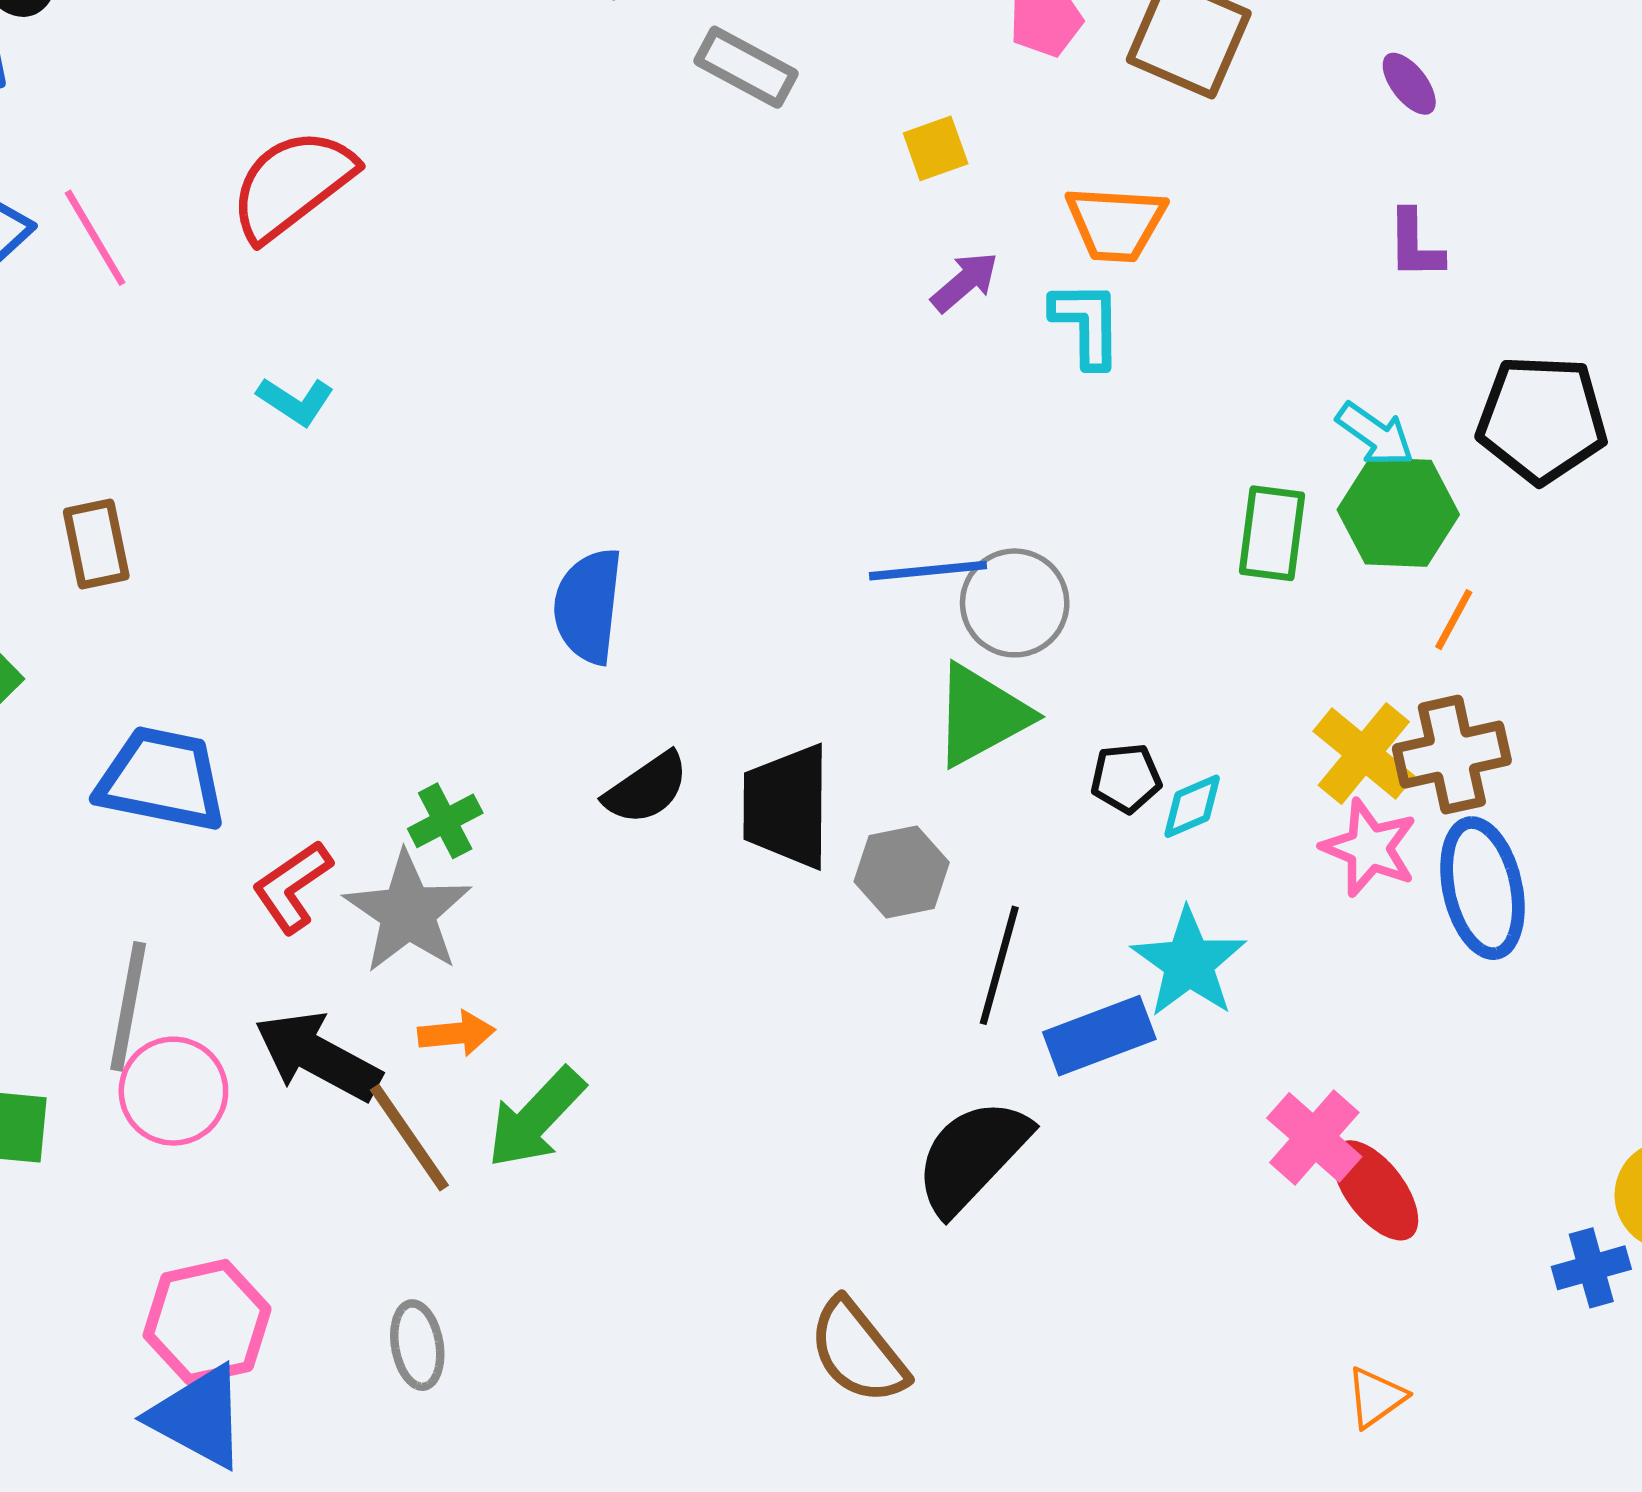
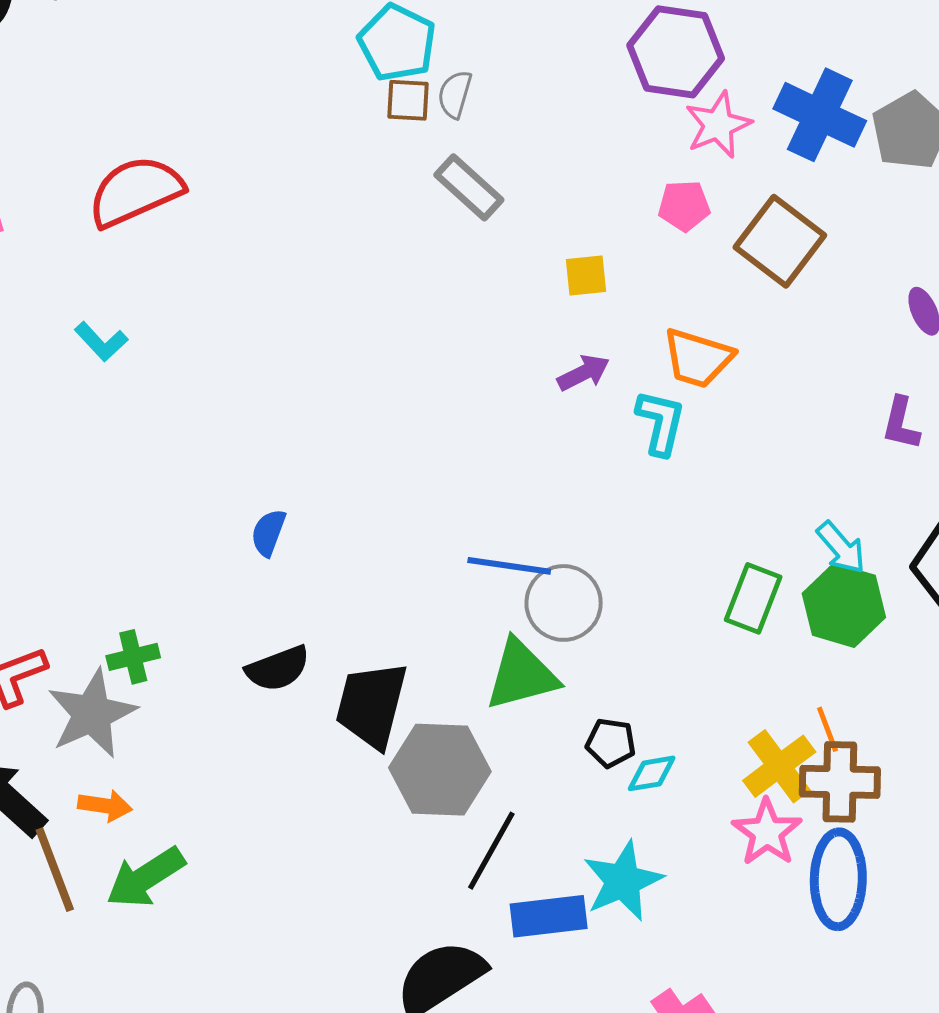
blue semicircle: (588, 606) -> (268, 533), size x0.6
orange line: (1454, 620) -> (827, 729), moved, turned -63
gray hexagon: (902, 872) -> (440, 770), size x1.5

